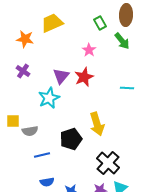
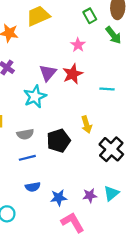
cyan line: (127, 88) -> (107, 89), moved
yellow arrow: (97, 124) -> (87, 125), size x0.7
gray semicircle: (30, 131) -> (25, 134), moved
black cross: (108, 163) -> (111, 149), moved

